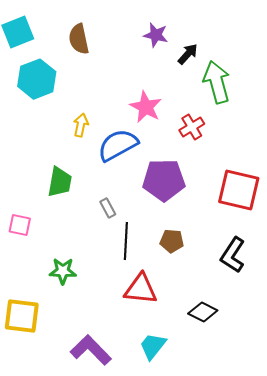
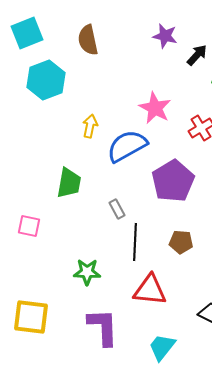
purple pentagon: (164, 180) -> (173, 181), turned -30
green star: (63, 271) -> (87, 272), moved
purple L-shape: (91, 350) -> (103, 327), moved, turned 42

